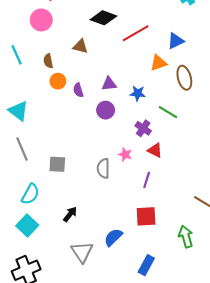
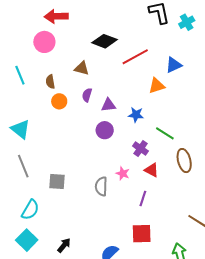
brown ellipse: (184, 78) -> (184, 161), moved
purple semicircle: (78, 90) -> (87, 95), moved, turned 32
black arrow: (70, 214) -> (64, 245), moved

